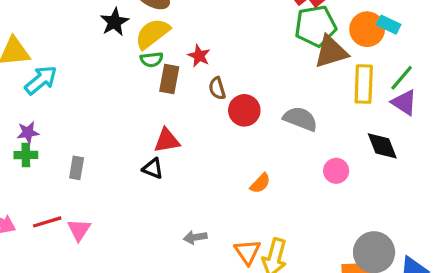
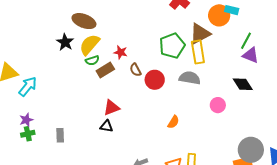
green pentagon: (315, 26) -> (172, 46), moved
brown rectangle: (169, 79) -> (105, 70), turned 60
yellow rectangle: (364, 84) -> (198, 52), moved

